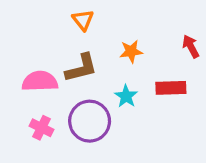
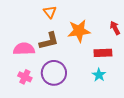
orange star: (131, 51) -> (79, 31), size x1.6
cyan star: (126, 96) -> (99, 75), moved

